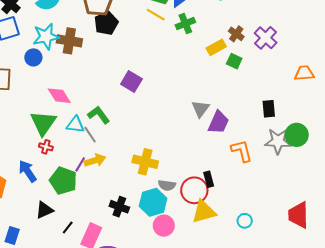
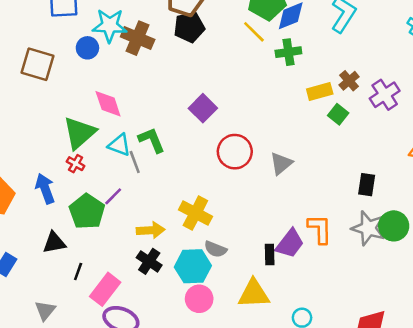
purple trapezoid: (219, 122) -> (290, 244), moved
yellow arrow: (95, 160) -> (151, 230), moved
red circle: (194, 190) -> (235, 152), moved
black line: (68, 227) -> (78, 272), turned -32

